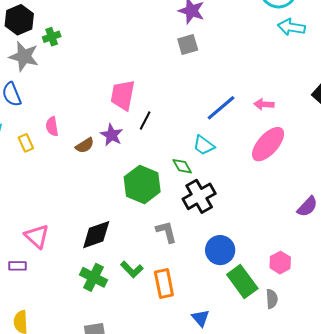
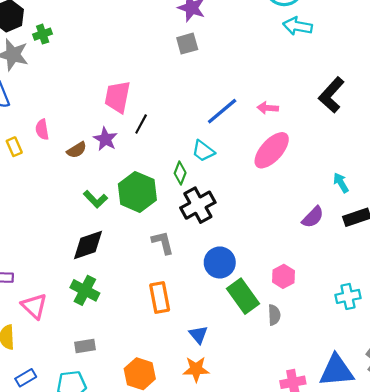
green diamond: (182, 166) -> (180, 173), turned 50
pink triangle: (37, 236) -> (34, 306), moved
green L-shape: (132, 269) -> (95, 199), moved

